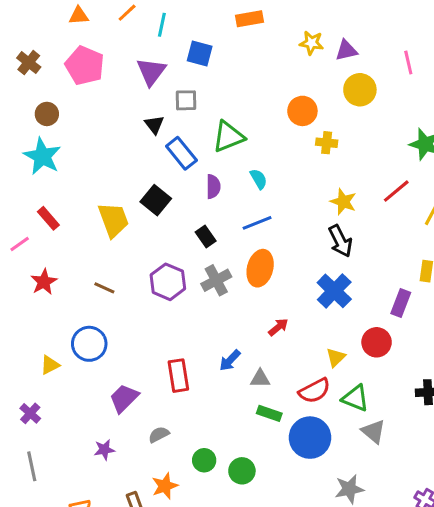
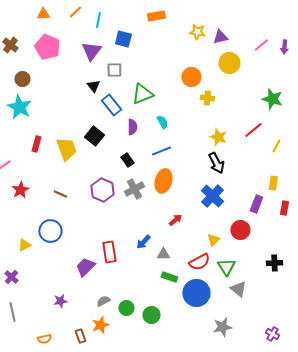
pink line: (408, 63) -> (261, 45), turned 63
red rectangle: (48, 218) -> (36, 144), moved, turned 56
purple trapezoid: (124, 398) -> (85, 267), moved
green triangle: (355, 398) -> (226, 267), turned 36
gray semicircle: (159, 435) -> (103, 301), moved

